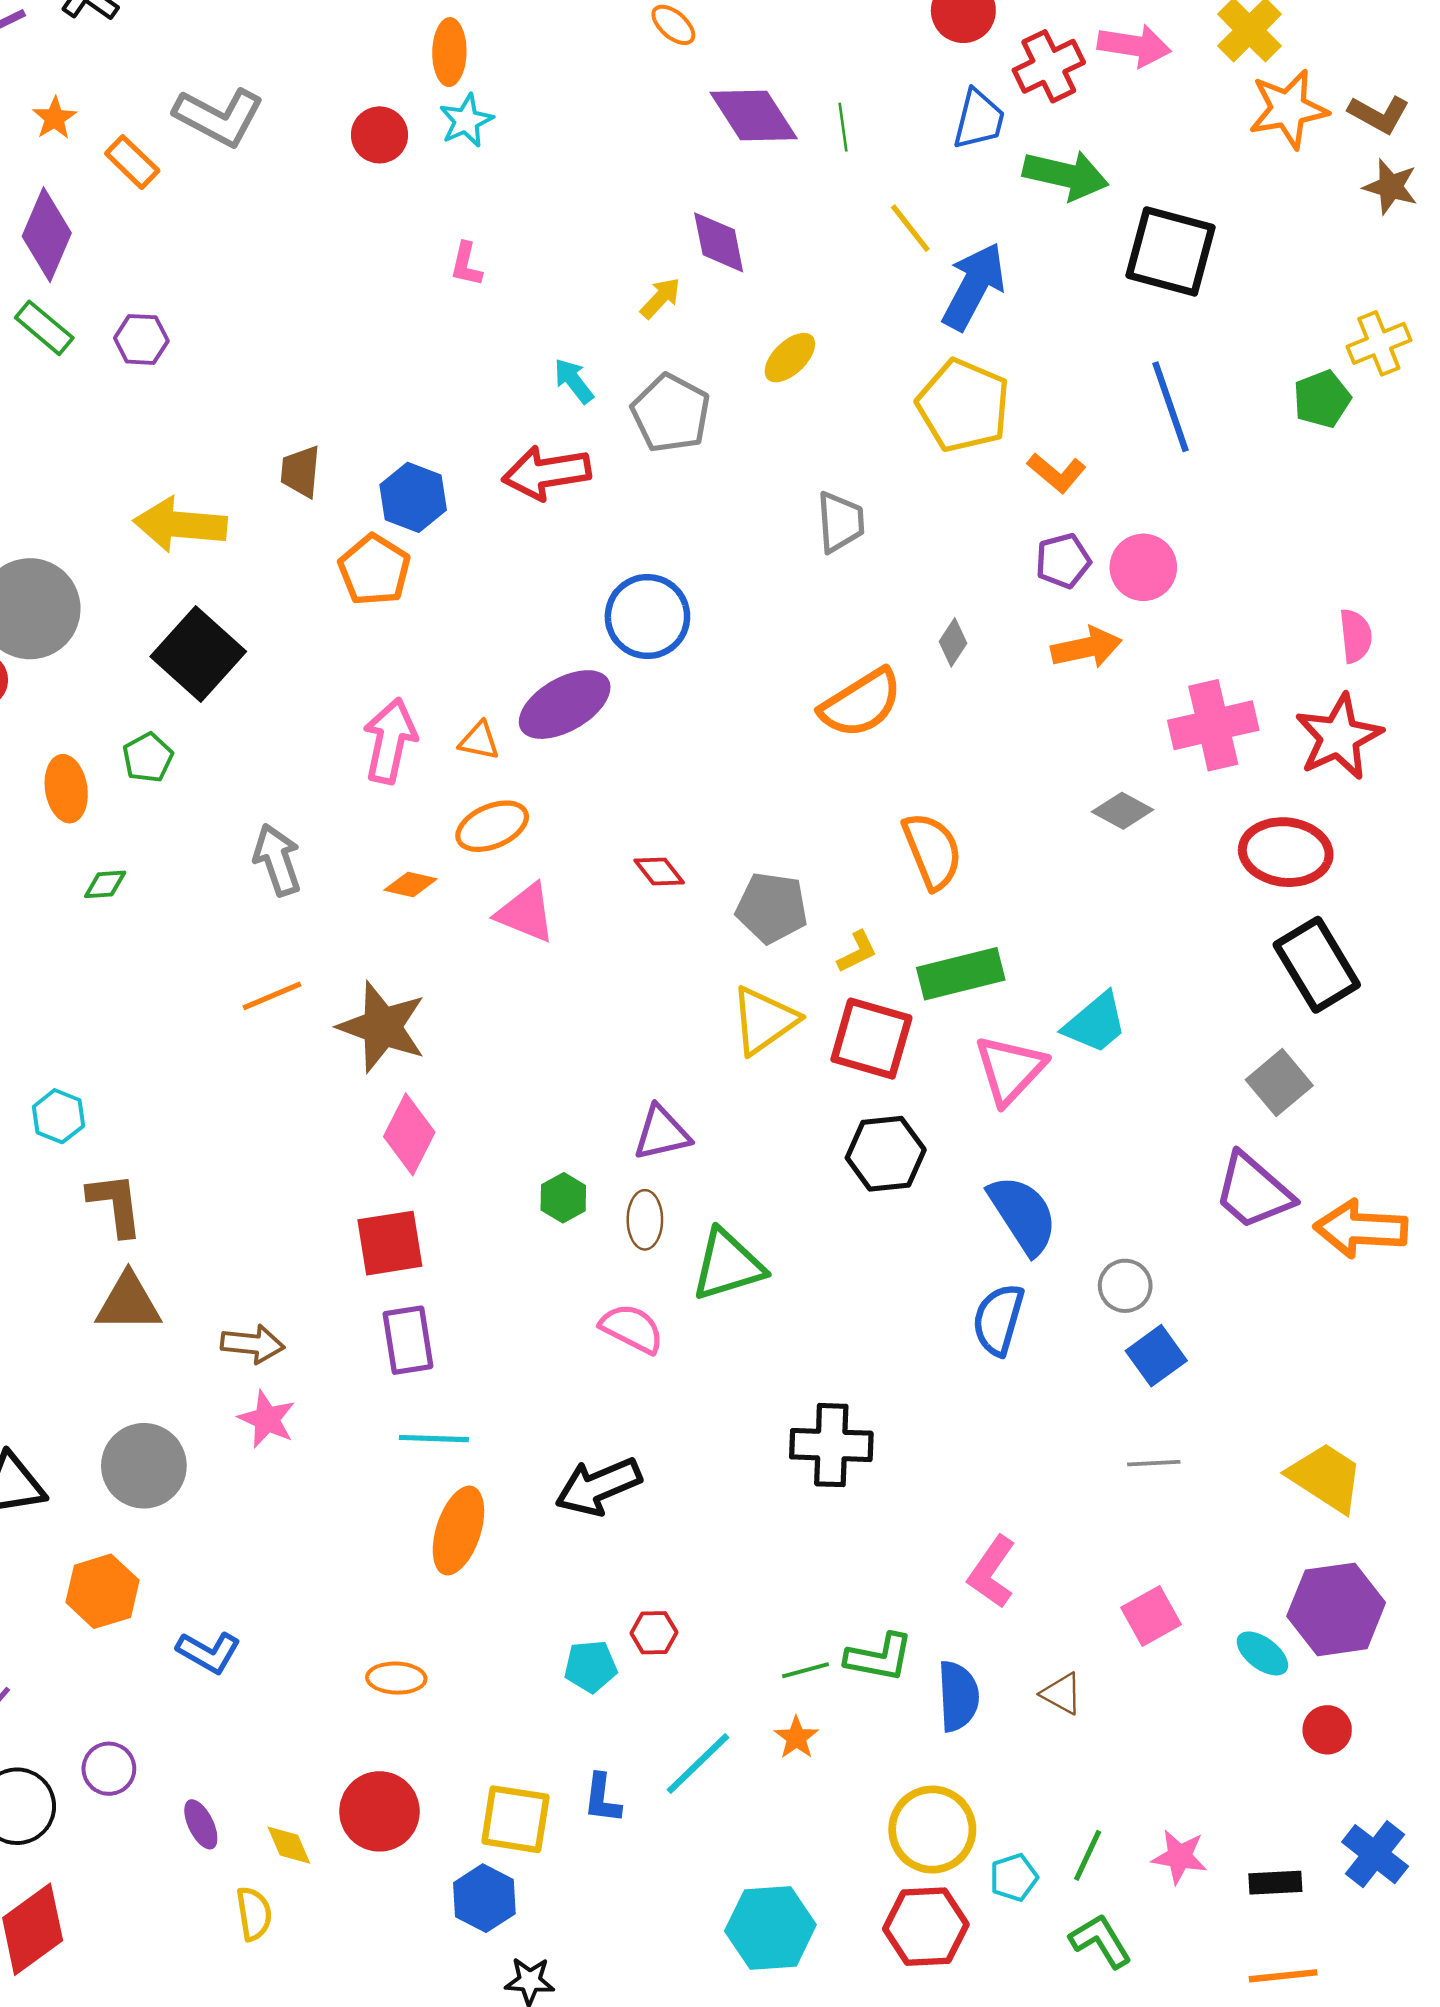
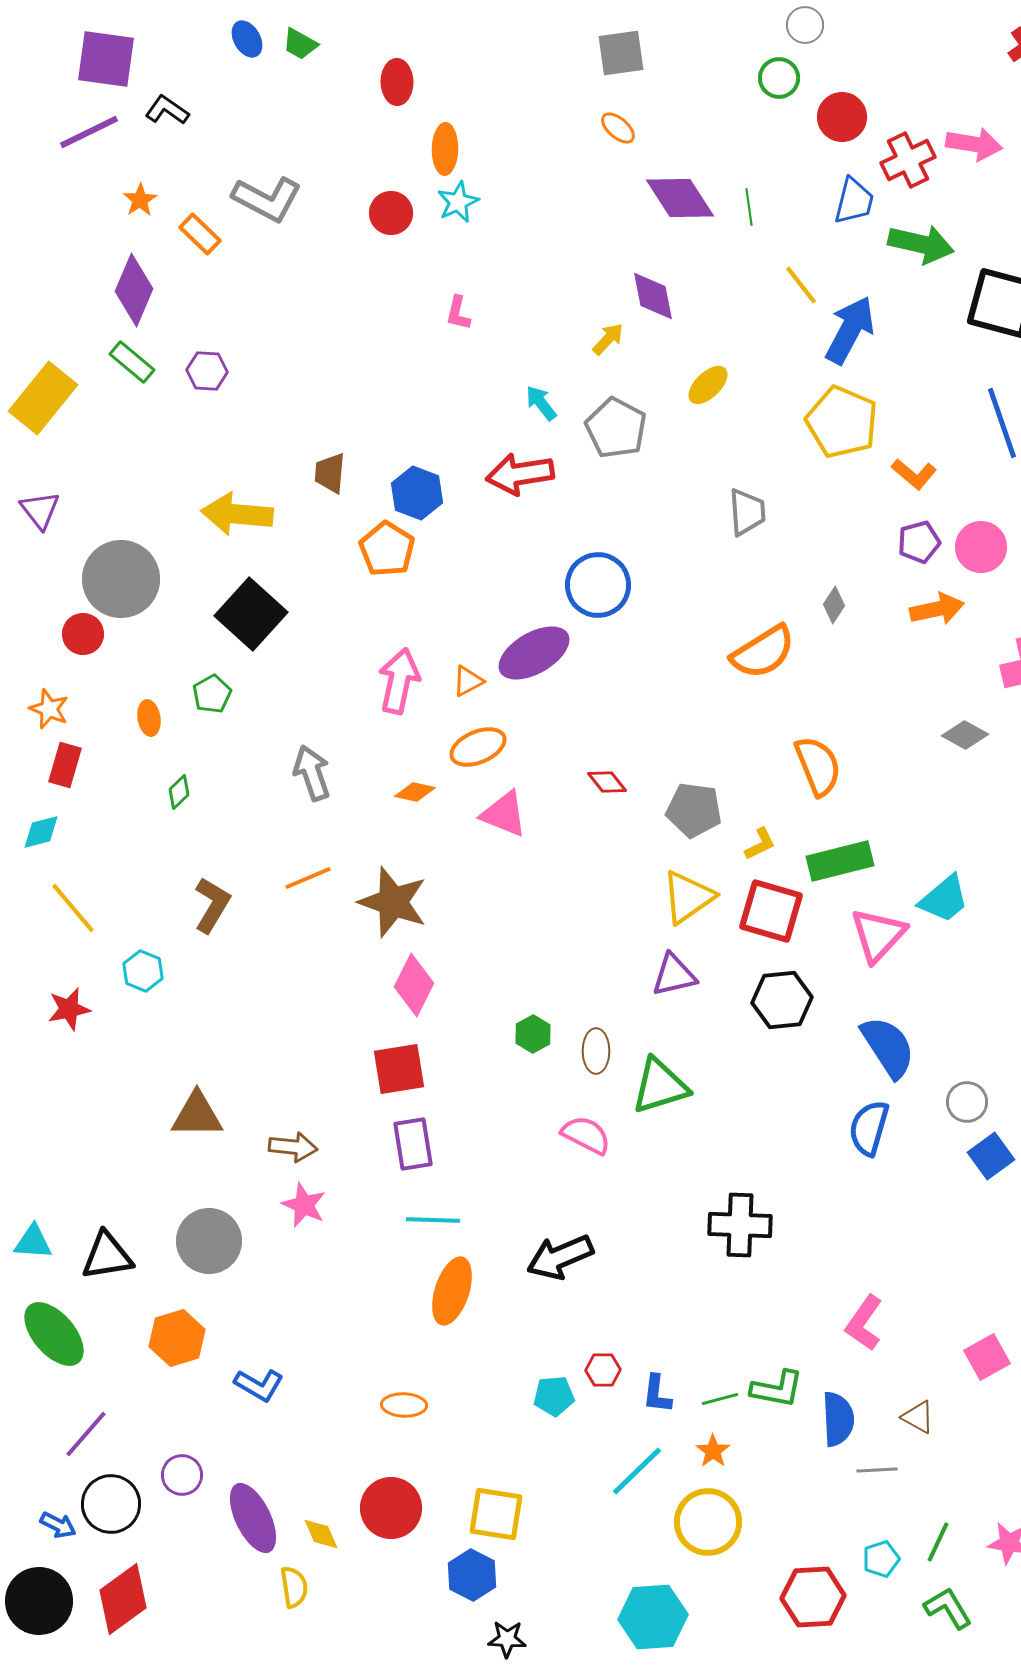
orange triangle: (479, 741) -> (468, 681), turned -40
orange ellipse: (66, 789) -> (149, 718), size x0.7
green diamond: (105, 884) -> (179, 792), turned -40
purple triangle: (662, 1133) -> (674, 975), moved
brown L-shape: (115, 1204) -> (212, 905), moved, turned 38
gray line: (1154, 1463) -> (877, 1470), moved
blue L-shape: (602, 1798) -> (657, 1394), moved
purple ellipse: (201, 1824) -> (253, 1518), size x1.8
yellow circle: (932, 1830) -> (708, 1522), moved
cyan hexagon: (770, 1928) -> (653, 1617), moved

